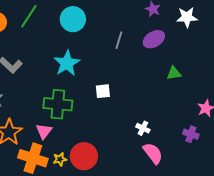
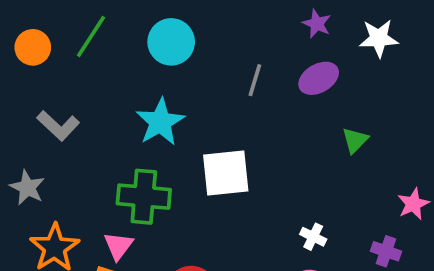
green triangle: (174, 73) -> (355, 140), turned -35
white square: (103, 91) -> (226, 173), size x1.8
white cross: (143, 128) -> (313, 237), moved

